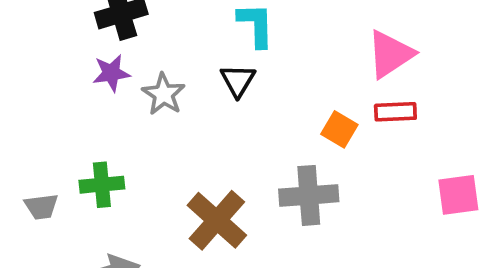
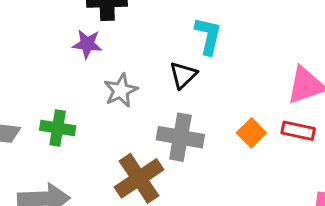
gray star: (164, 94) -> (121, 90), moved
gray cross: (309, 195) -> (180, 137), moved

